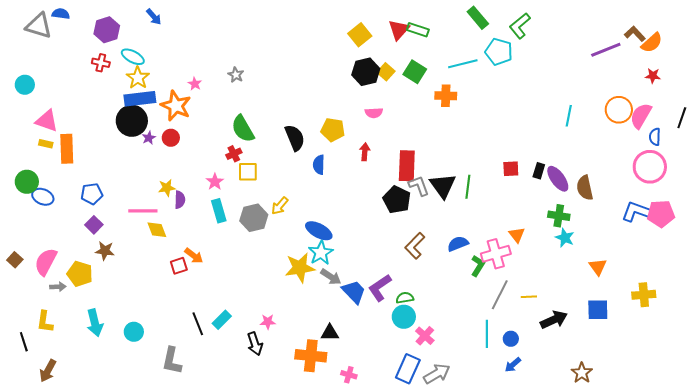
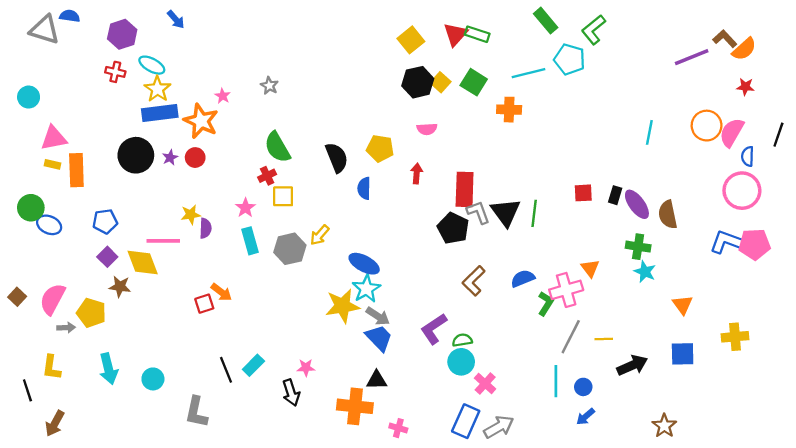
pink triangle: (47, 121) -> (54, 138), turned -30
black circle: (132, 121) -> (136, 155), moved
yellow diamond: (157, 230) -> (143, 263), moved, size x1.4
blue trapezoid: (354, 292) -> (379, 338), moved

